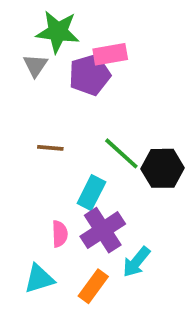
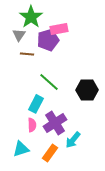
green star: (58, 32) -> (31, 17), turned 30
brown line: (50, 148) -> (27, 54), moved
green line: (121, 153) -> (49, 82), moved
cyan rectangle: (91, 193) -> (36, 104), moved

